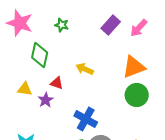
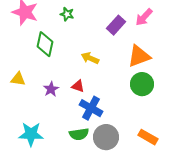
purple rectangle: (111, 25) -> (116, 25), moved
red triangle: (57, 83) -> (78, 86), moved
yellow triangle: (25, 89) -> (18, 79), moved

